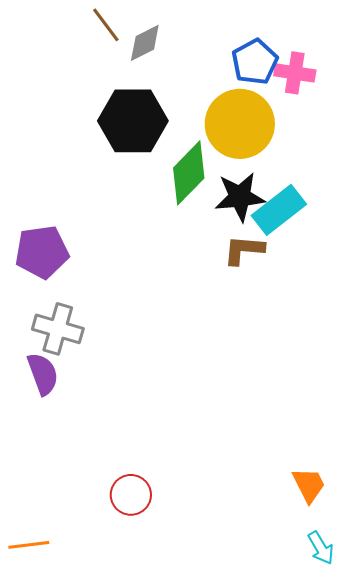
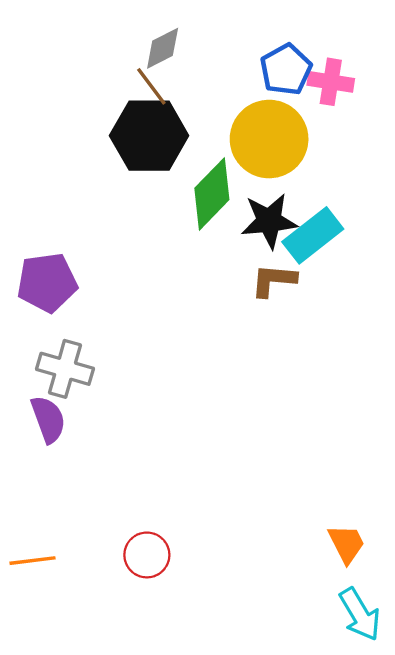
brown line: (106, 25) -> (151, 86), moved
orange line: (29, 545) -> (33, 561), moved
cyan arrow: (321, 548) -> (360, 614), size x1.4

